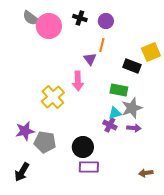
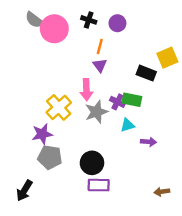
orange line: (102, 45) -> (100, 46), moved
gray star: (132, 108) -> (96, 112), moved
purple cross: (110, 125) -> (117, 102), moved
purple star: (25, 131) -> (42, 134), moved

